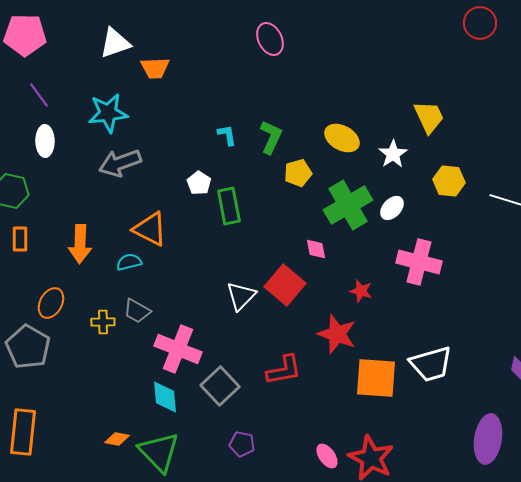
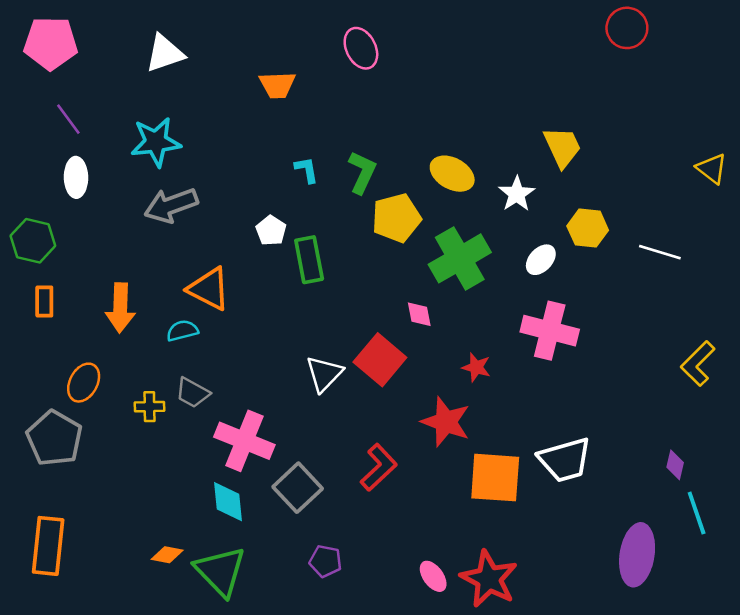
orange trapezoid: (155, 68) -> (277, 85), moved
yellow pentagon: (298, 173) -> (396, 218), size x1.4
white ellipse: (392, 208) -> (541, 260), moved
red L-shape: (284, 370) -> (379, 467), turned -33

